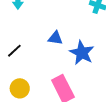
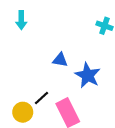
black line: (14, 51) -> (41, 98), moved

